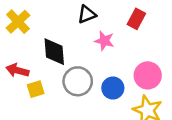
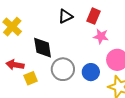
red rectangle: (136, 19) -> (93, 16), moved
pink star: (104, 41) -> (101, 36), moved

